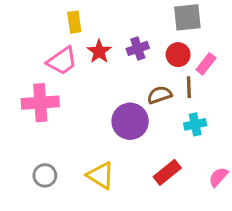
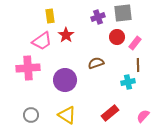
purple cross: (138, 48) -> (98, 17), moved
brown line: (189, 87) -> (138, 65), moved
brown semicircle: (159, 95) -> (96, 63), moved
purple circle: (130, 121) -> (65, 80), moved

